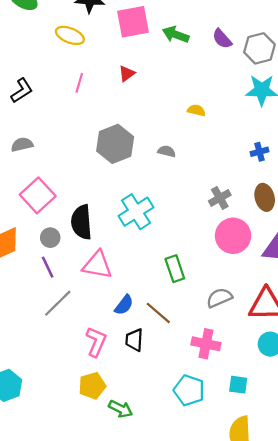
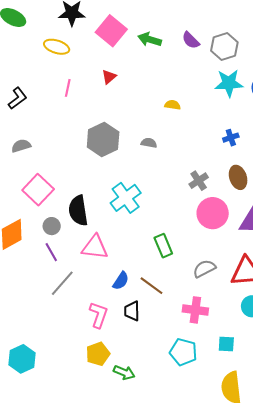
pink square: (133, 22) -> (111, 31), turned -36

